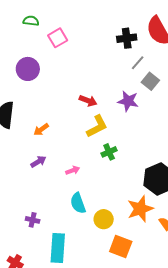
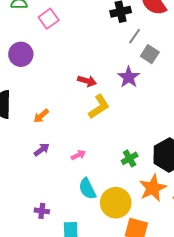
purple star: (128, 101) -> (129, 77), turned 30
green cross: (109, 152) -> (130, 158), moved
yellow circle: (104, 219) -> (116, 203), size x1.5

